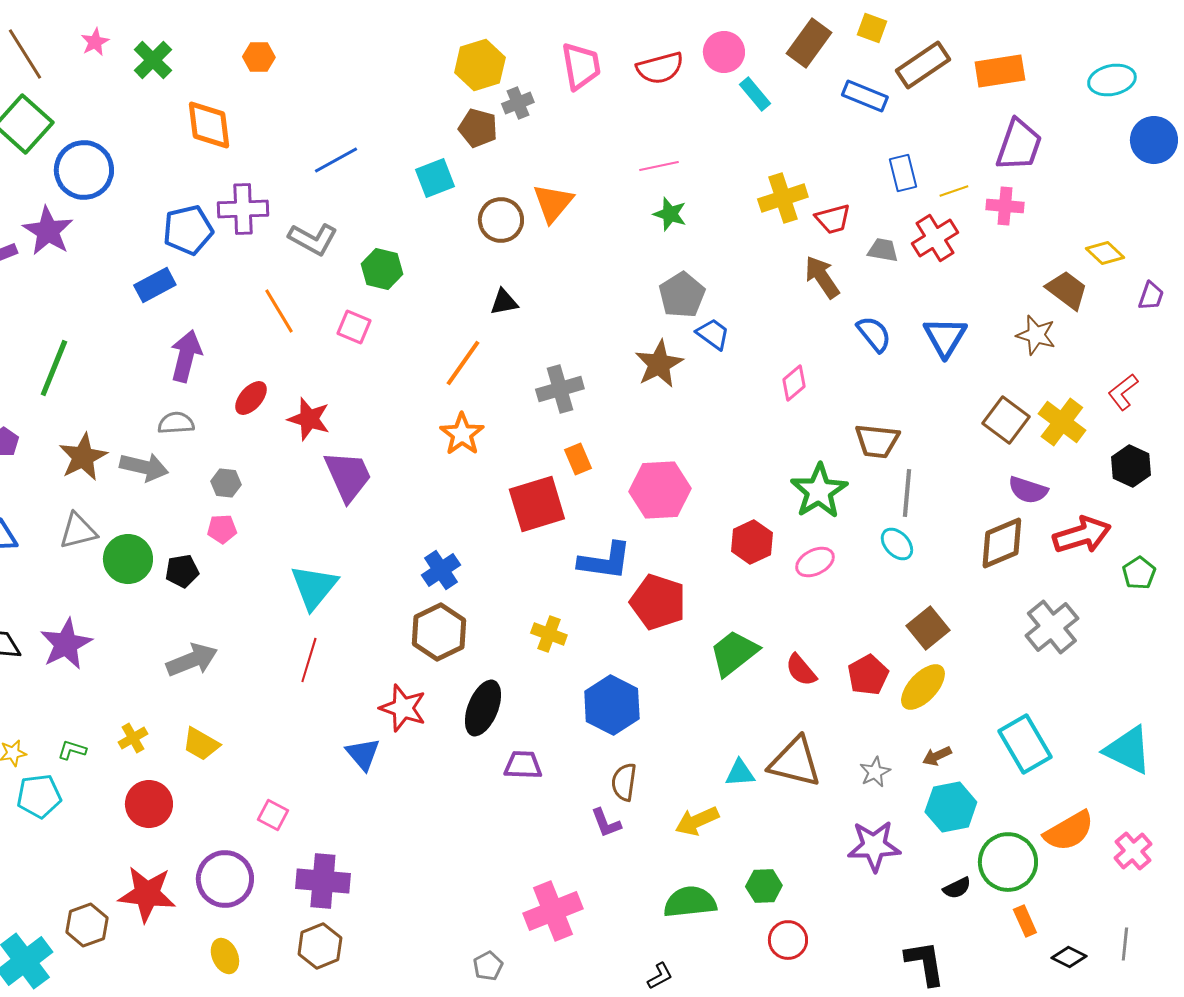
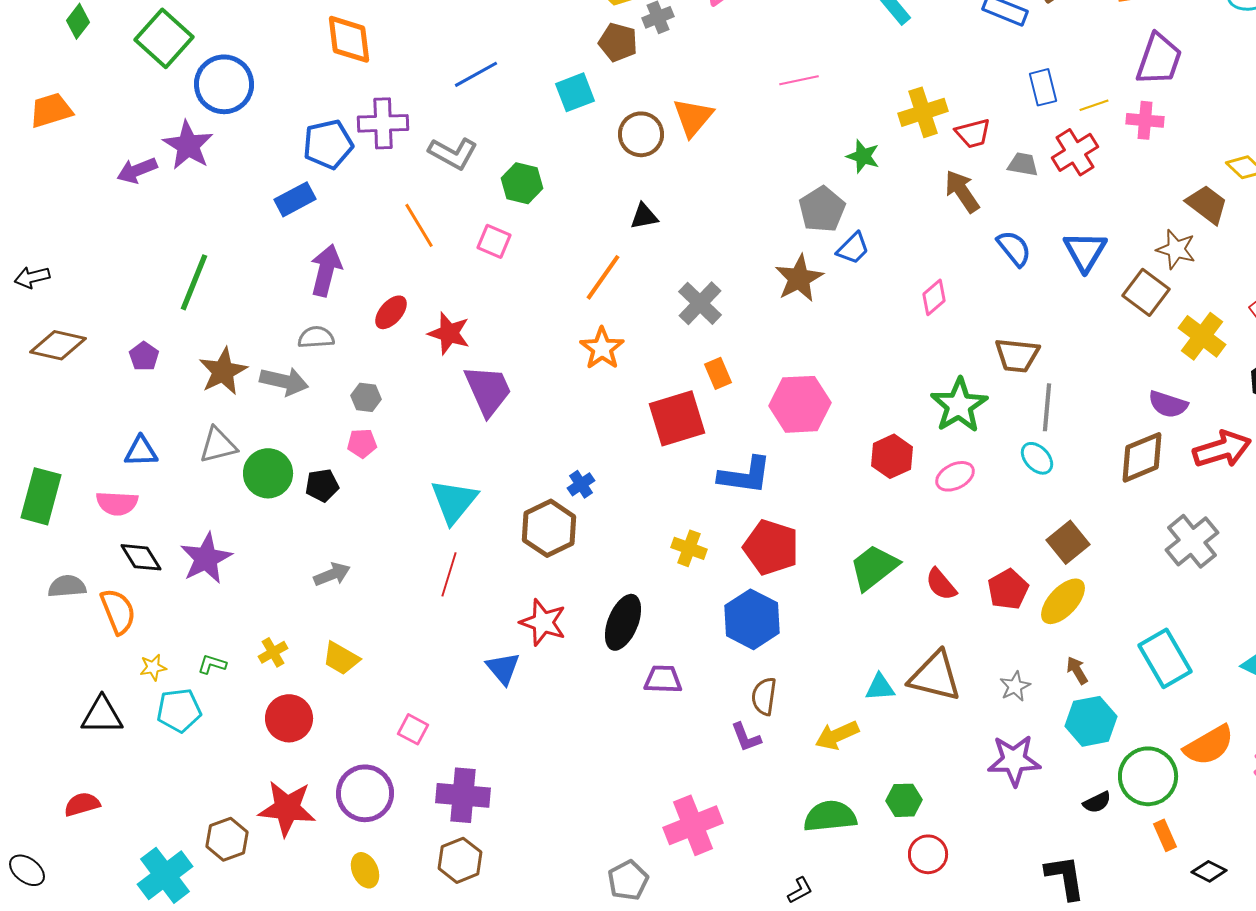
green star: (670, 214) -> (863, 156), moved
blue trapezoid: (713, 334) -> (853, 248), turned 99
gray cross: (560, 389) -> (700, 303), turned -30
brown square: (1006, 420) -> (1146, 292), moved
blue cross: (441, 570) -> (581, 484), size x0.7
red pentagon: (658, 602) -> (771, 547), moved
brown hexagon: (439, 632) -> (549, 528), moved
gray arrow: (192, 660) -> (332, 574), size x0.7
brown arrow: (937, 756) -> (1077, 670), turned 84
gray pentagon: (488, 966) -> (628, 880), size x1.4

